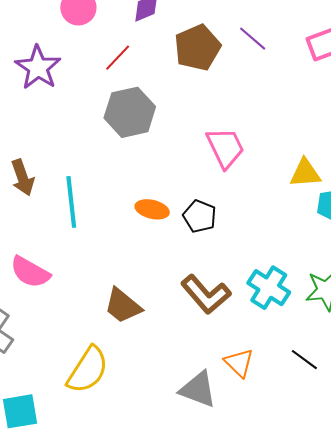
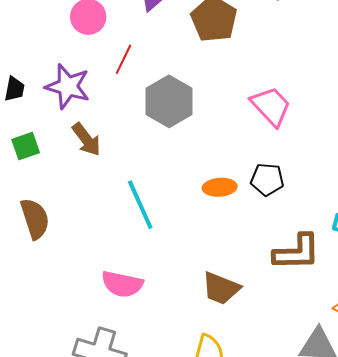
red line: (118, 58) -> (124, 59), moved
brown arrow: (23, 178) -> (86, 139), moved
brown L-shape: (206, 294) -> (297, 252), turned -33

